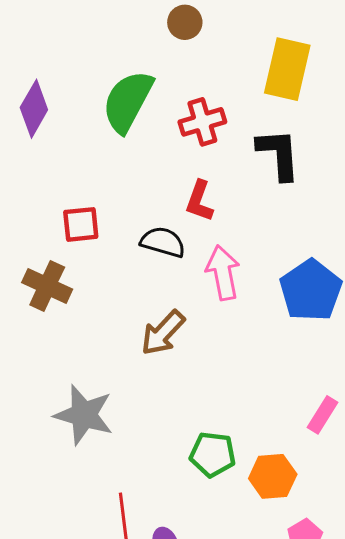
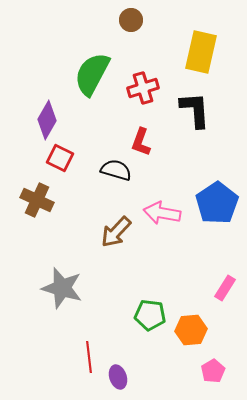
purple diamond: (34, 109) -> (47, 120), moved
red square: (81, 224) -> (60, 158), turned 32
pink arrow: (223, 273) -> (162, 213), moved, turned -69

